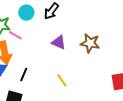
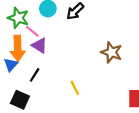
purple triangle: (59, 42) -> (40, 46), moved

